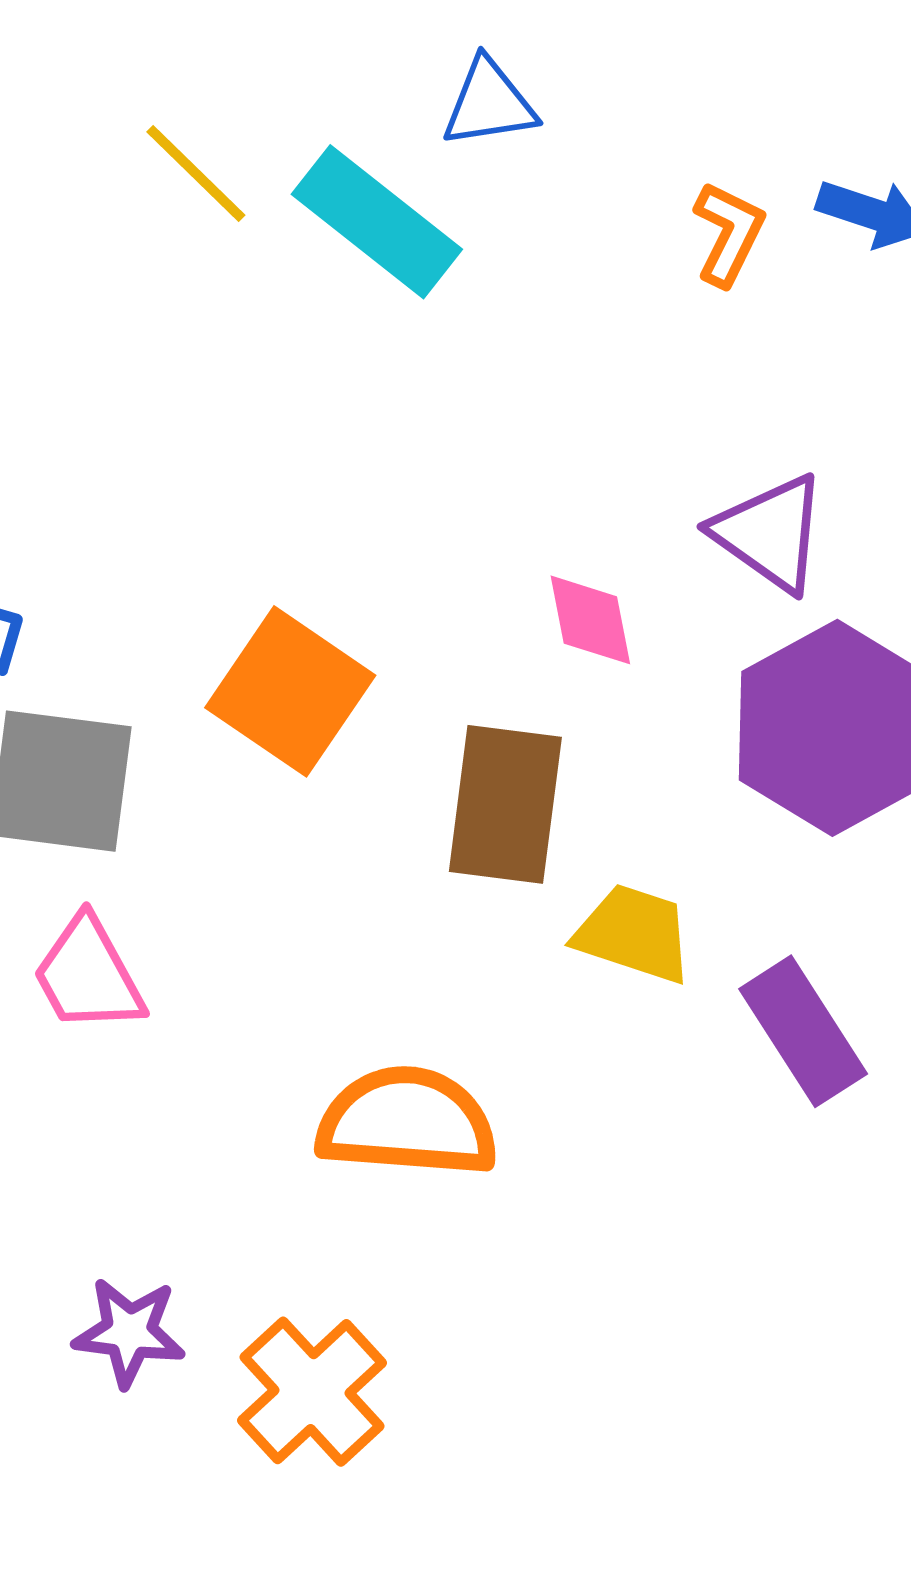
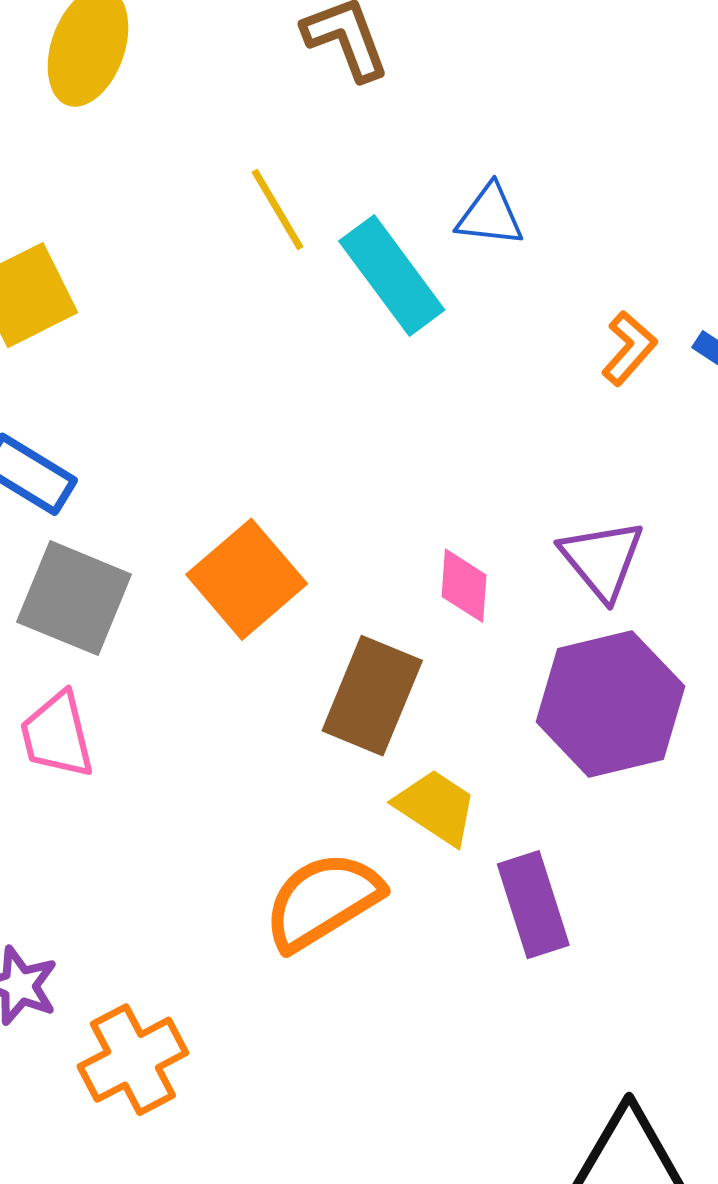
orange semicircle: (407, 1122) -> (323, 901), moved, turned -51

